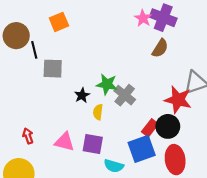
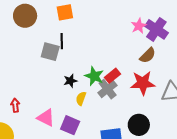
black line: (34, 50) -> (62, 41), moved
red star: (178, 100) -> (143, 83), moved, turned -30
red rectangle: (150, 128) -> (112, 76), moved

